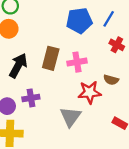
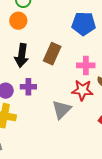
pink cross: (77, 62) -> (86, 65), moved
black arrow: (18, 66) -> (22, 55), turned 150

